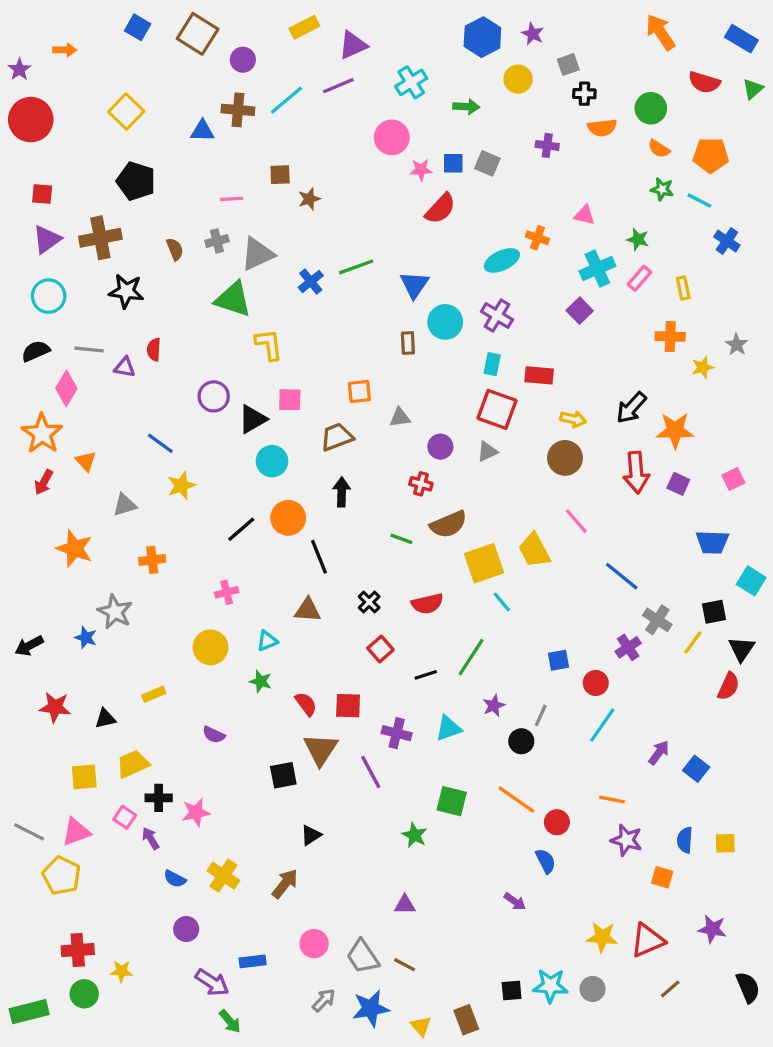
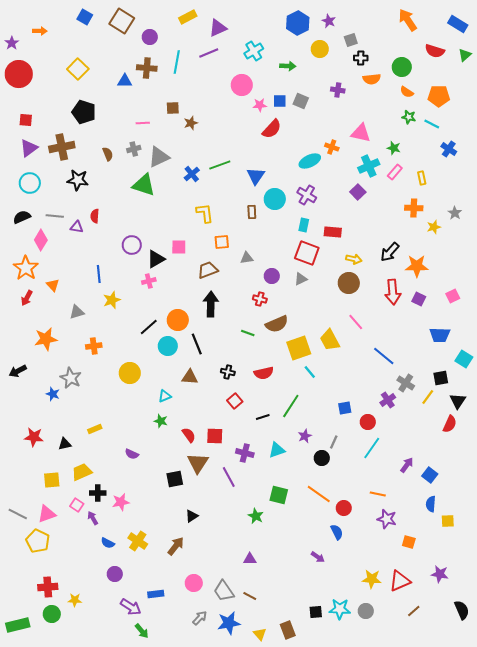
cyan line: (287, 100) -> (177, 62), turned -40
pink triangle: (584, 215) -> (361, 133), size x1.5
yellow L-shape: (269, 345) -> (205, 213), moved
blue line: (160, 443) -> (99, 274), turned 48
cyan circle: (272, 461) -> (168, 346), moved
black arrow: (342, 492) -> (211, 304), size x1.4
orange star: (74, 549) -> (46, 339), turned -30
pink cross: (227, 592) -> (149, 281), moved
black cross: (369, 602) -> (228, 372), turned -32
black arrow: (29, 646) -> (18, 371), moved
yellow circle: (210, 647) -> (130, 373), moved
blue semicircle: (685, 840) -> (431, 504), moved

